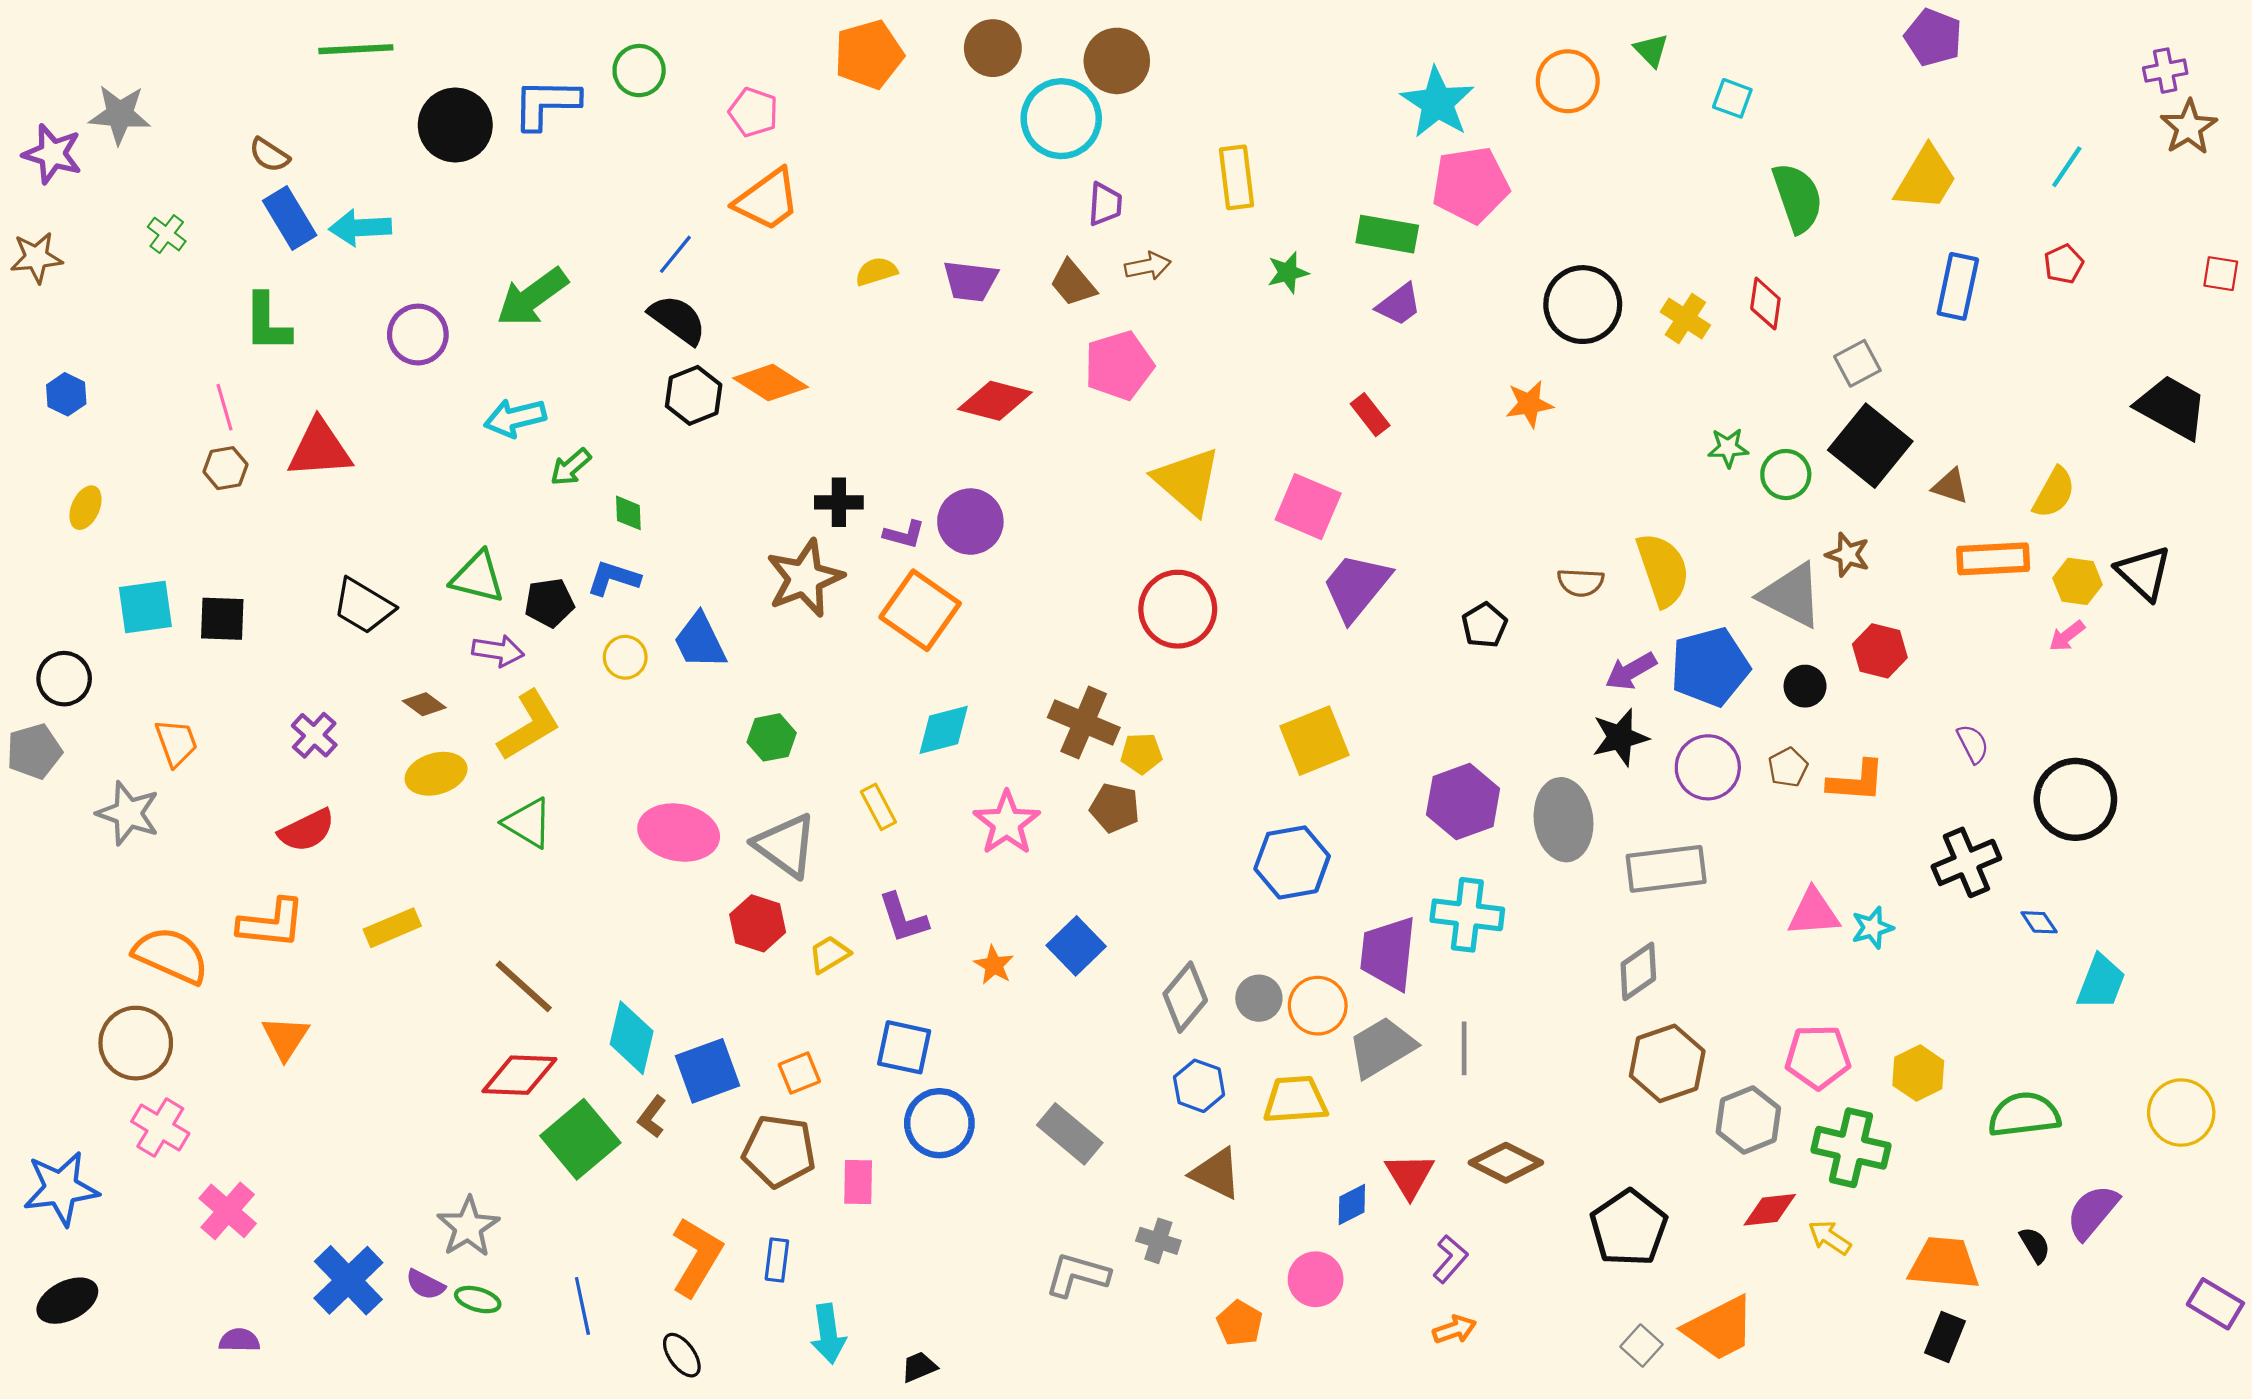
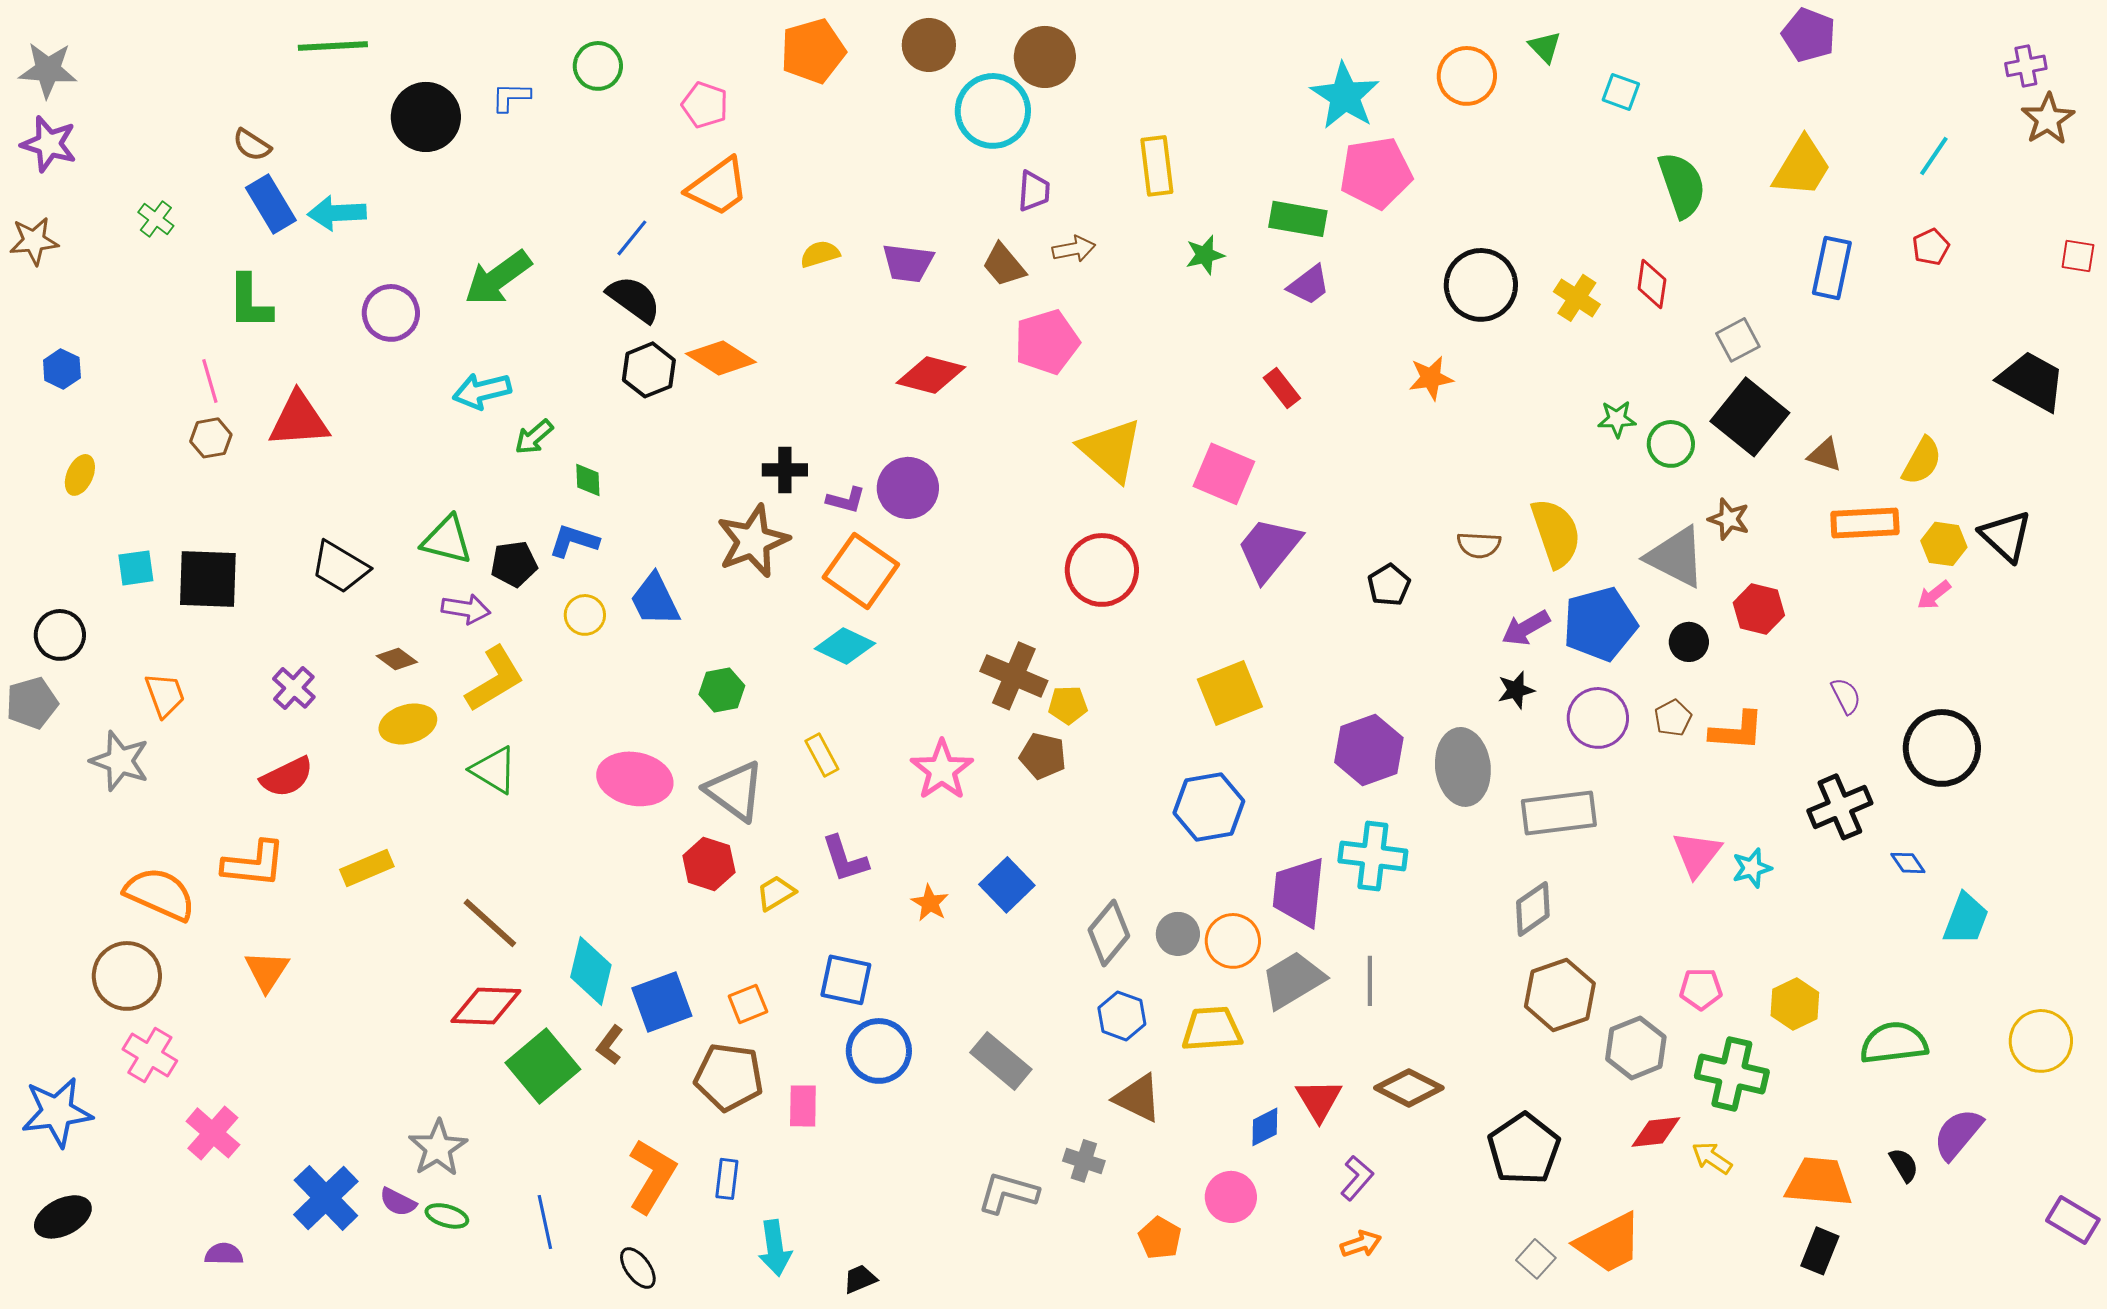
blue L-shape: (546, 104) -> (511, 97), size x0.6
gray star: (120, 114) -> (48, 70), moved
cyan square: (145, 607) -> (136, 568), size x0.7
black square: (222, 619) -> (208, 579), size x1.4
cyan diamond: (944, 730) -> (845, 646), moved, turned 40
black star: (1620, 737) -> (1516, 690), size x0.7
pink triangle: (1814, 913) -> (1697, 854), turned -48
pink pentagon: (1818, 1057) -> (1701, 989), size x0.7

